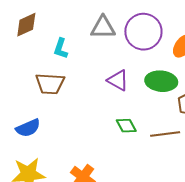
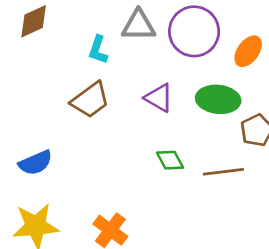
cyan L-shape: (61, 49) -> (98, 50), moved
brown trapezoid: (50, 84) -> (90, 100), moved, turned -40

